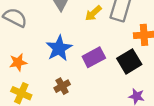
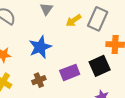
purple rectangle: (94, 57) -> (70, 72), moved

